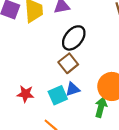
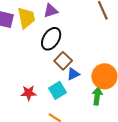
black ellipse: (74, 38) -> (51, 39), moved
blue triangle: (73, 89) -> (73, 74), moved

